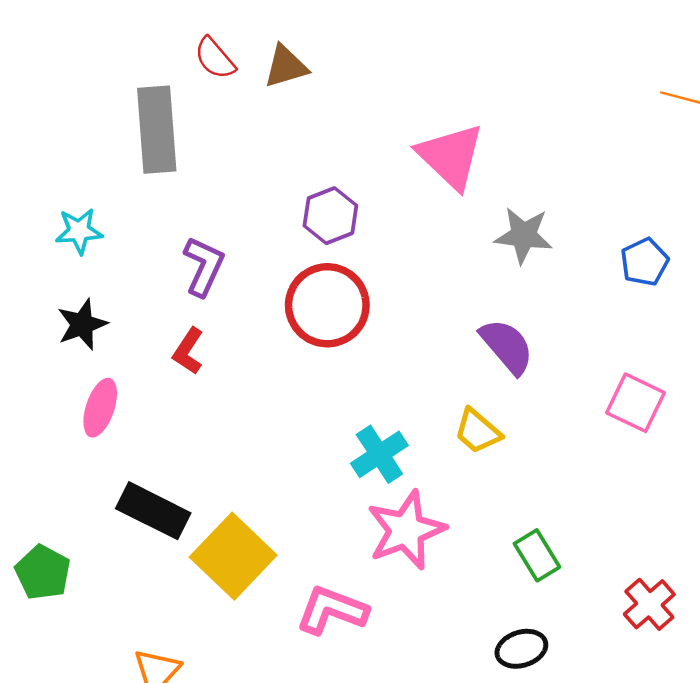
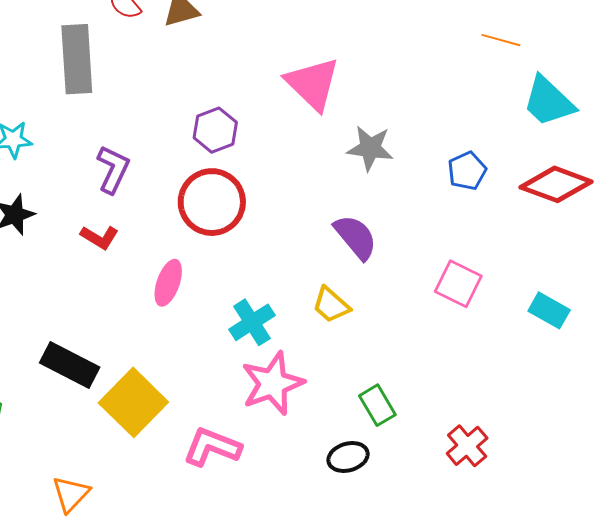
red L-shape: (188, 351) -> (100, 237), turned -93
pink ellipse: (100, 408) -> (168, 283), moved
black ellipse: (521, 649) -> (348, 457), moved

